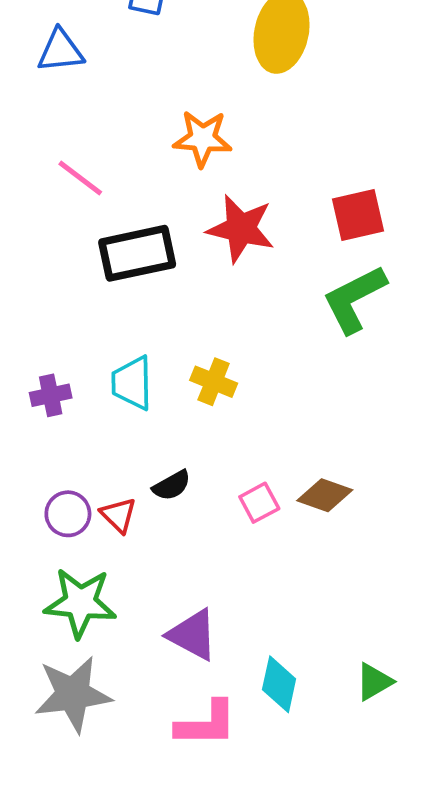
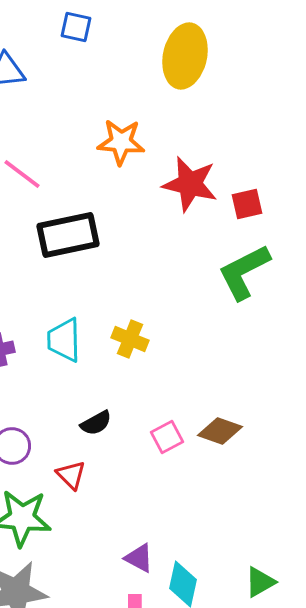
red square: (358, 215) -> (247, 204), size x0.7
red star: (241, 229) -> (190, 184), moved
red triangle: (119, 515) -> (71, 475), moved
purple triangle: (193, 635) -> (139, 558), moved, size x0.7

